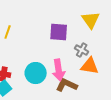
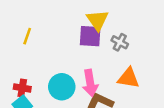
yellow triangle: (91, 20) -> (98, 20), moved
gray cross: (82, 50) -> (120, 42), moved

